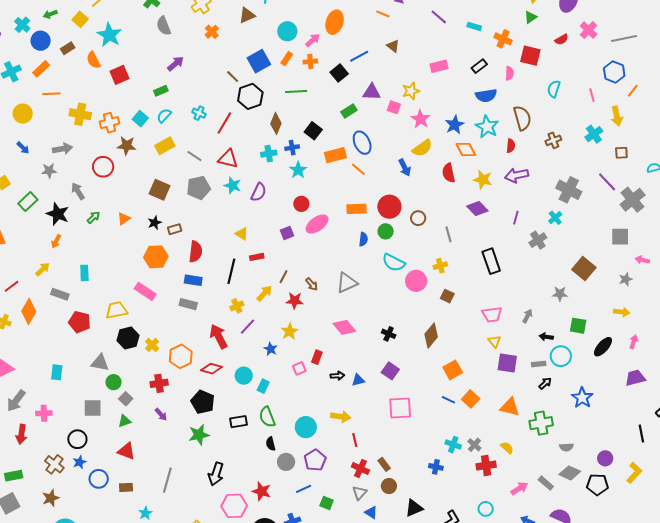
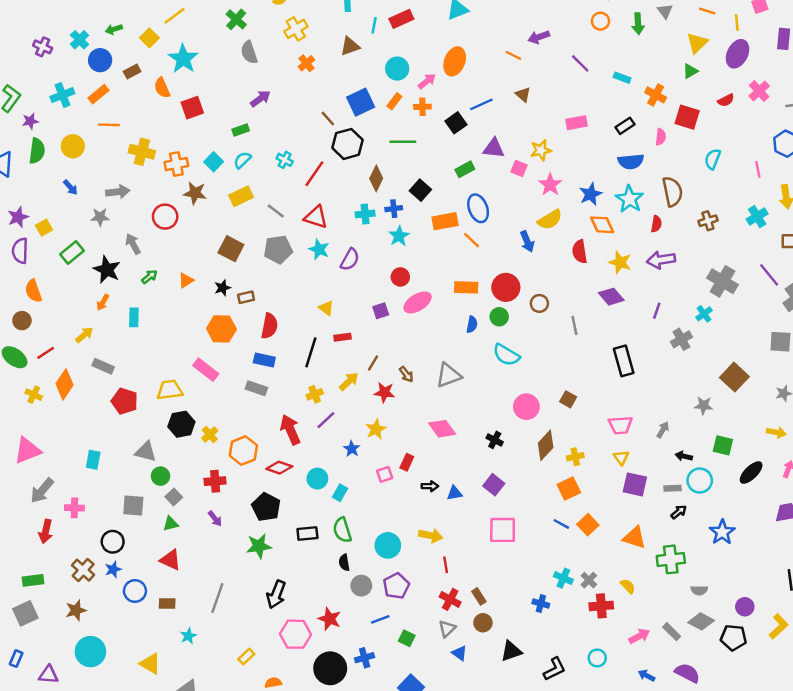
yellow cross: (440, 266) -> (575, 457), moved
cyan rectangle: (84, 273) -> (134, 317), moved
pink circle: (416, 281) -> (526, 407), moved

